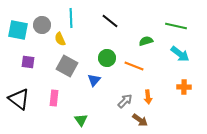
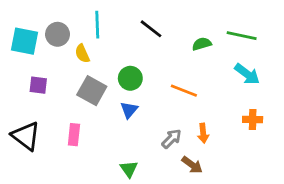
green semicircle: (146, 41) -> (202, 44), moved
green circle: (107, 58) -> (130, 78), moved
green triangle: (81, 120) -> (129, 169), moved

